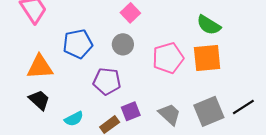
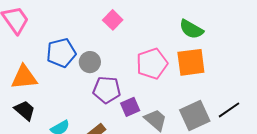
gray circle: (123, 44) -> (90, 62), moved
purple pentagon: (107, 81) -> (107, 90), moved
purple square: (131, 111) -> (130, 107), moved

